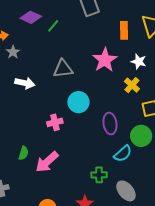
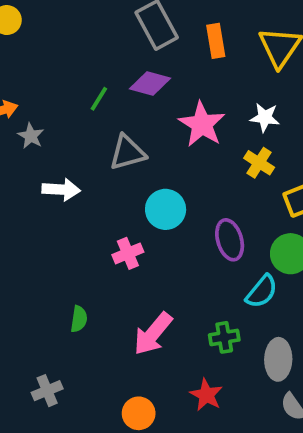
purple diamond: (31, 17) -> (150, 84), moved
green line: (53, 26) -> (99, 99), moved
orange rectangle: (124, 30) -> (216, 41), moved
pink arrow: (47, 162) -> (153, 334), moved
gray ellipse: (126, 191) -> (278, 359), turned 50

